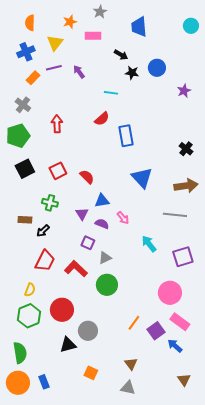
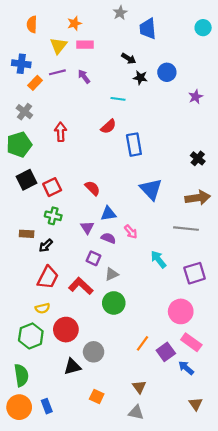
gray star: (100, 12) -> (120, 13), moved
pink rectangle: (93, 36) -> (85, 45), moved
blue cross: (26, 52) -> (21, 64), moved, turned 30
red square: (58, 171) -> (52, 187), moved
yellow semicircle: (30, 290) -> (43, 308), moved, turned 56

